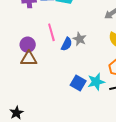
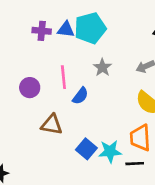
gray star: (80, 39) -> (102, 67), moved
brown triangle: (29, 59) -> (52, 125), moved

